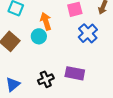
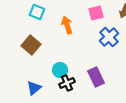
cyan circle: (39, 36) -> (60, 70), moved
purple rectangle: (75, 73) -> (96, 77), turned 54

